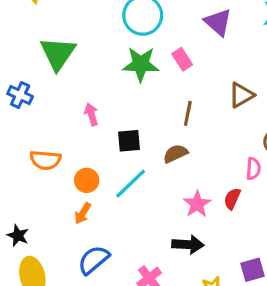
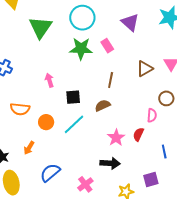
green triangle: (58, 53) -> (41, 27), moved
orange arrow: (83, 213) -> (29, 148), moved

